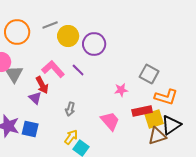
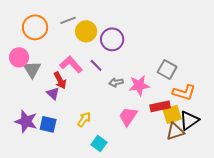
pink star: (121, 90) -> (139, 85), size x1.5
gray arrow: (70, 109) -> (116, 82), moved, turned 64
pink trapezoid: (110, 121) -> (128, 116), turned -105
yellow arrow: (71, 137) -> (84, 119), moved

